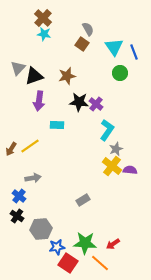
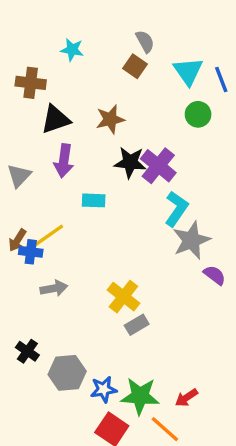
brown cross: (43, 18) -> (31, 83), moved, turned -36
gray triangle: (18, 68) -> (19, 176), moved
purple cross: (96, 104) -> (158, 166), size x1.5
gray star: (116, 149) -> (191, 240), size x1.6
yellow cross: (112, 166) -> (123, 297), moved
purple semicircle: (130, 170) -> (215, 275), turned 32
blue cross: (19, 196) -> (31, 252), moved, turned -32
blue star: (57, 247) -> (104, 389), moved

